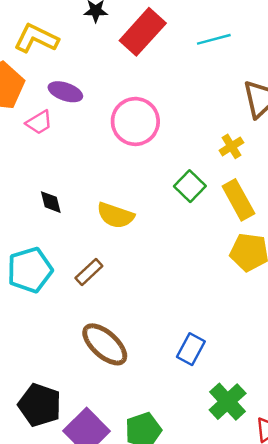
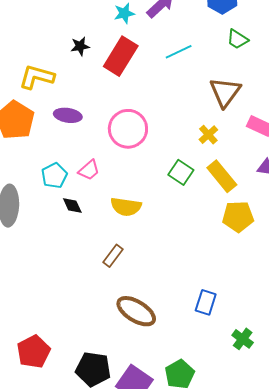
pink trapezoid: (39, 122) -> (89, 170), moved
cyan pentagon: (30, 270) -> (54, 176), moved, size x0.7
green cross: (228, 402) -> (243, 339), size x0.7

